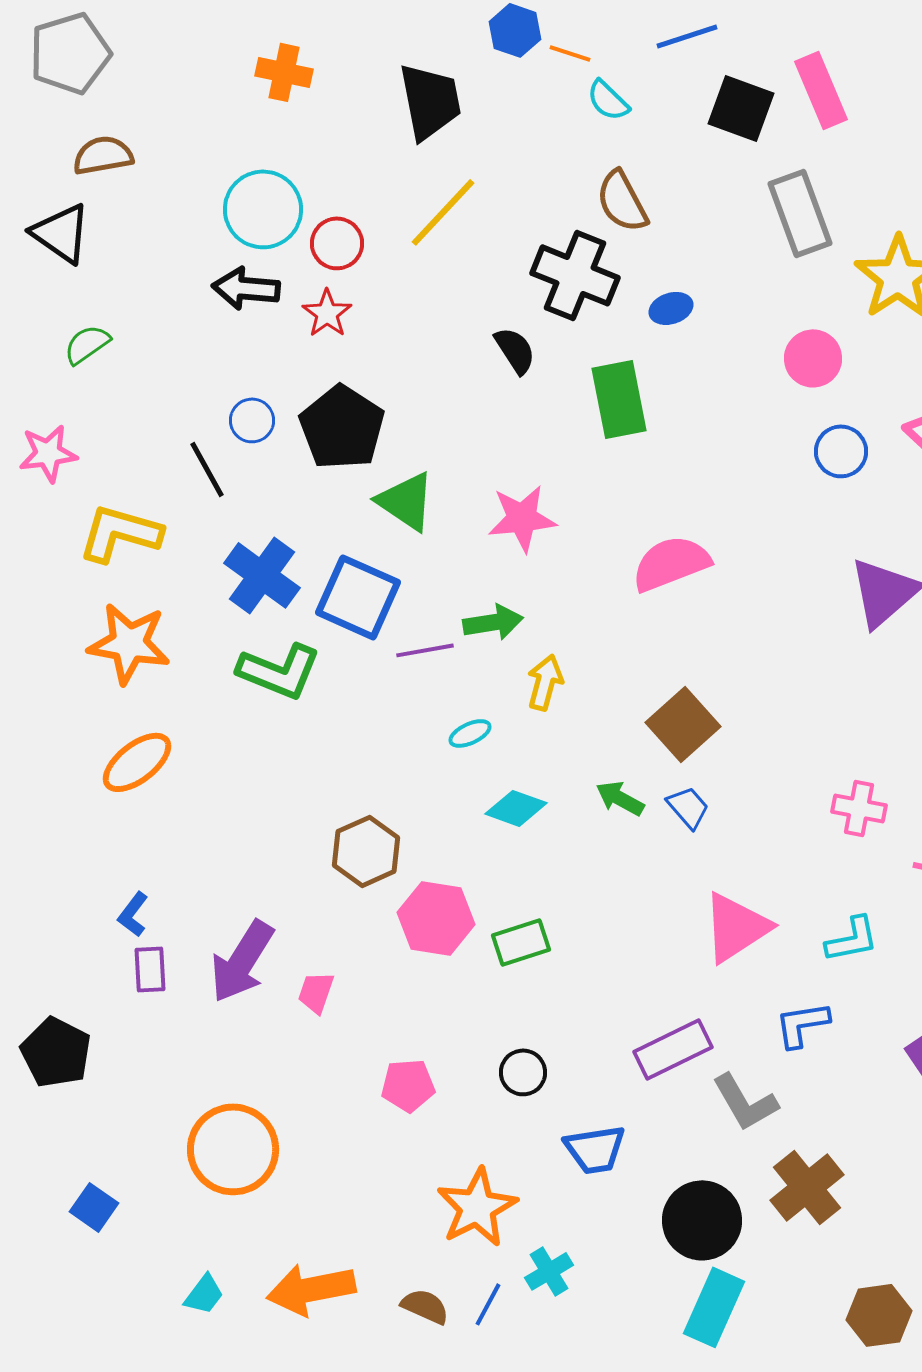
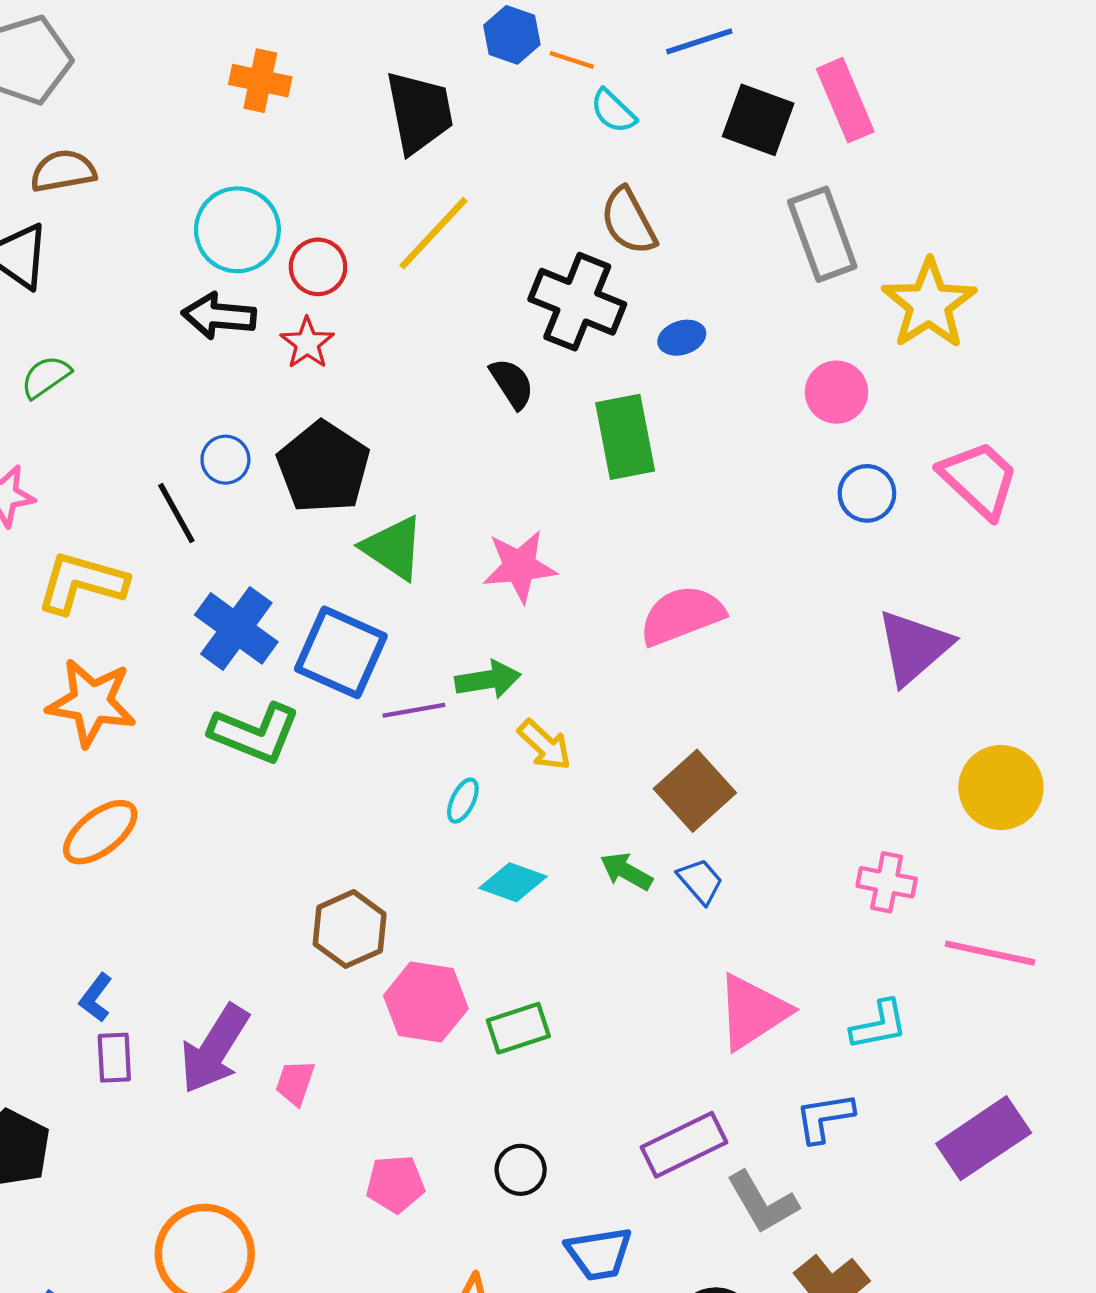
yellow arrow: (545, 682) -> (545, 745), turned 118
cyan ellipse: (470, 733) -> (463, 801), turned -39

